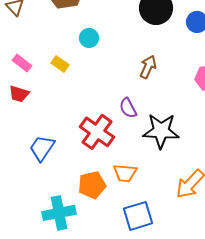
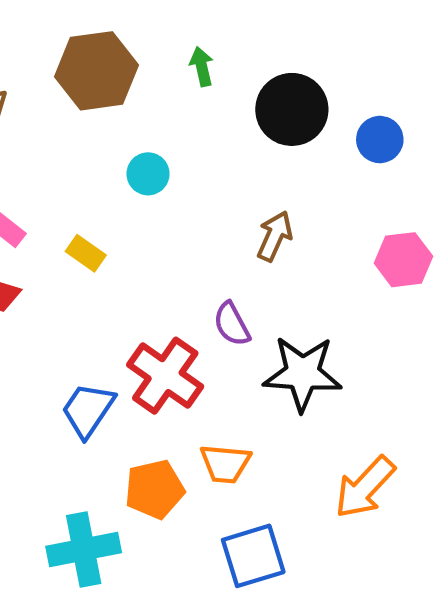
yellow rectangle: (60, 64) -> (86, 253), moved
blue trapezoid: (42, 148) -> (88, 410), moved

